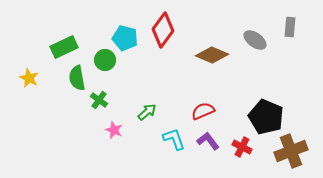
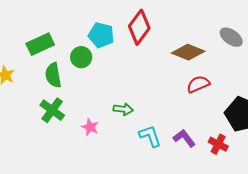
green cross: (99, 100) -> (52, 110), moved, size x1.4
red semicircle: (203, 111) -> (198, 84), moved
green arrow: (147, 112) -> (123, 109), turned 48

